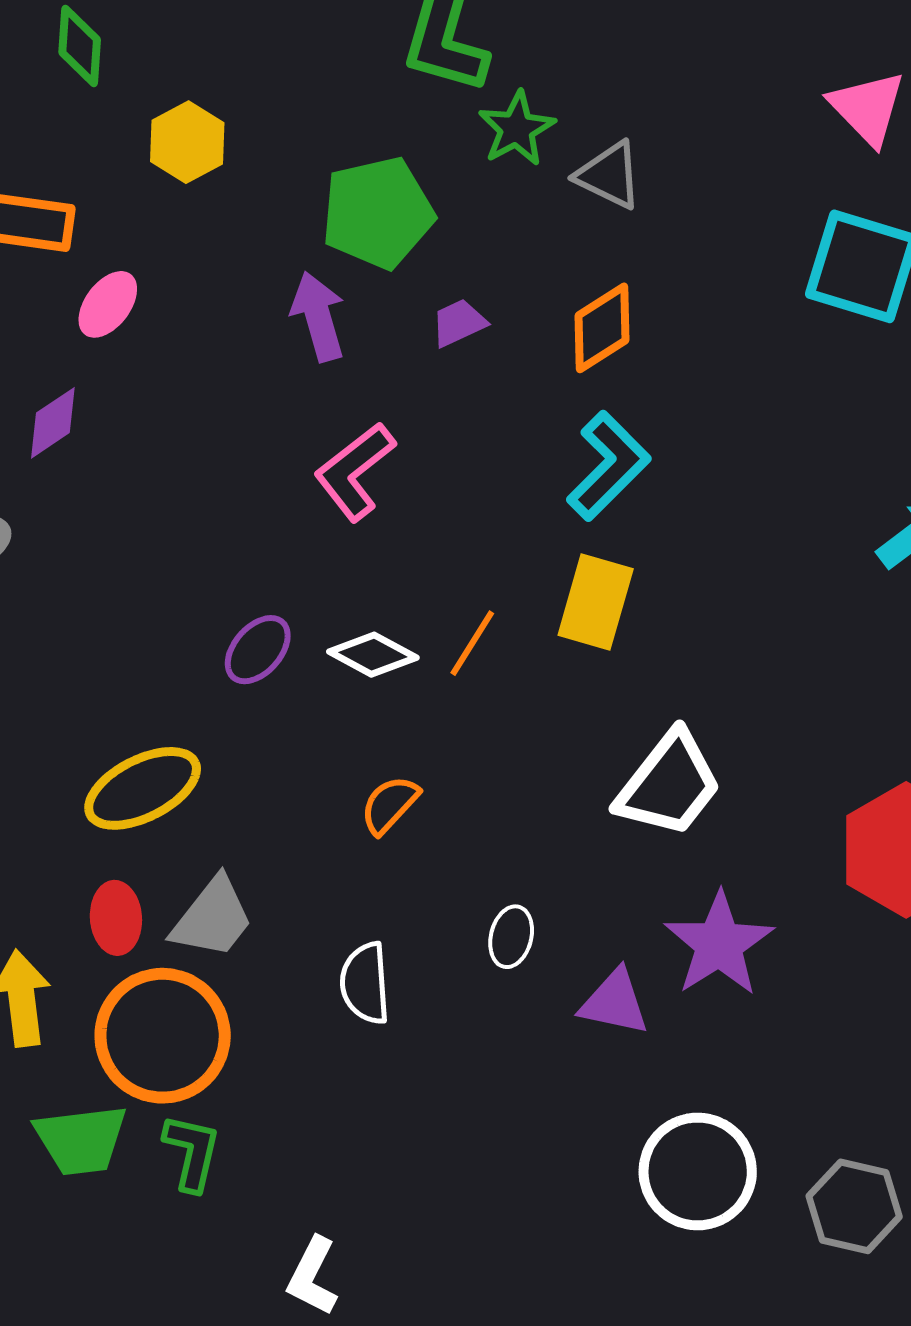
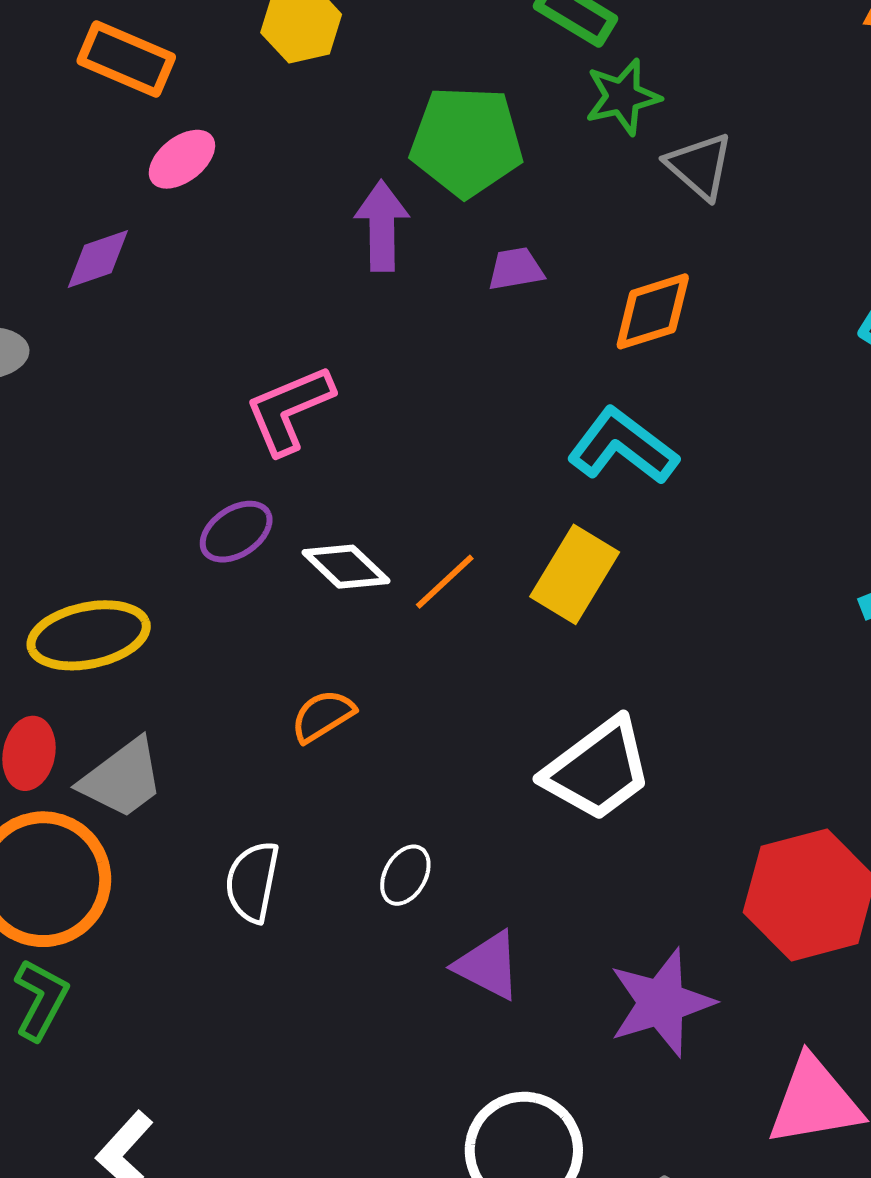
cyan L-shape: (608, 466) -> (623, 446), turned -113
pink L-shape: (355, 472) -> (289, 410), moved
purple star: (719, 944) -> (661, 1003), moved

